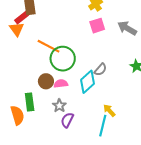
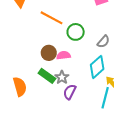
green circle: (63, 59) -> (76, 32), moved, size x0.7
cyan diamond: (87, 82) -> (97, 67), moved
green rectangle: (30, 102) -> (47, 76), moved, turned -48

